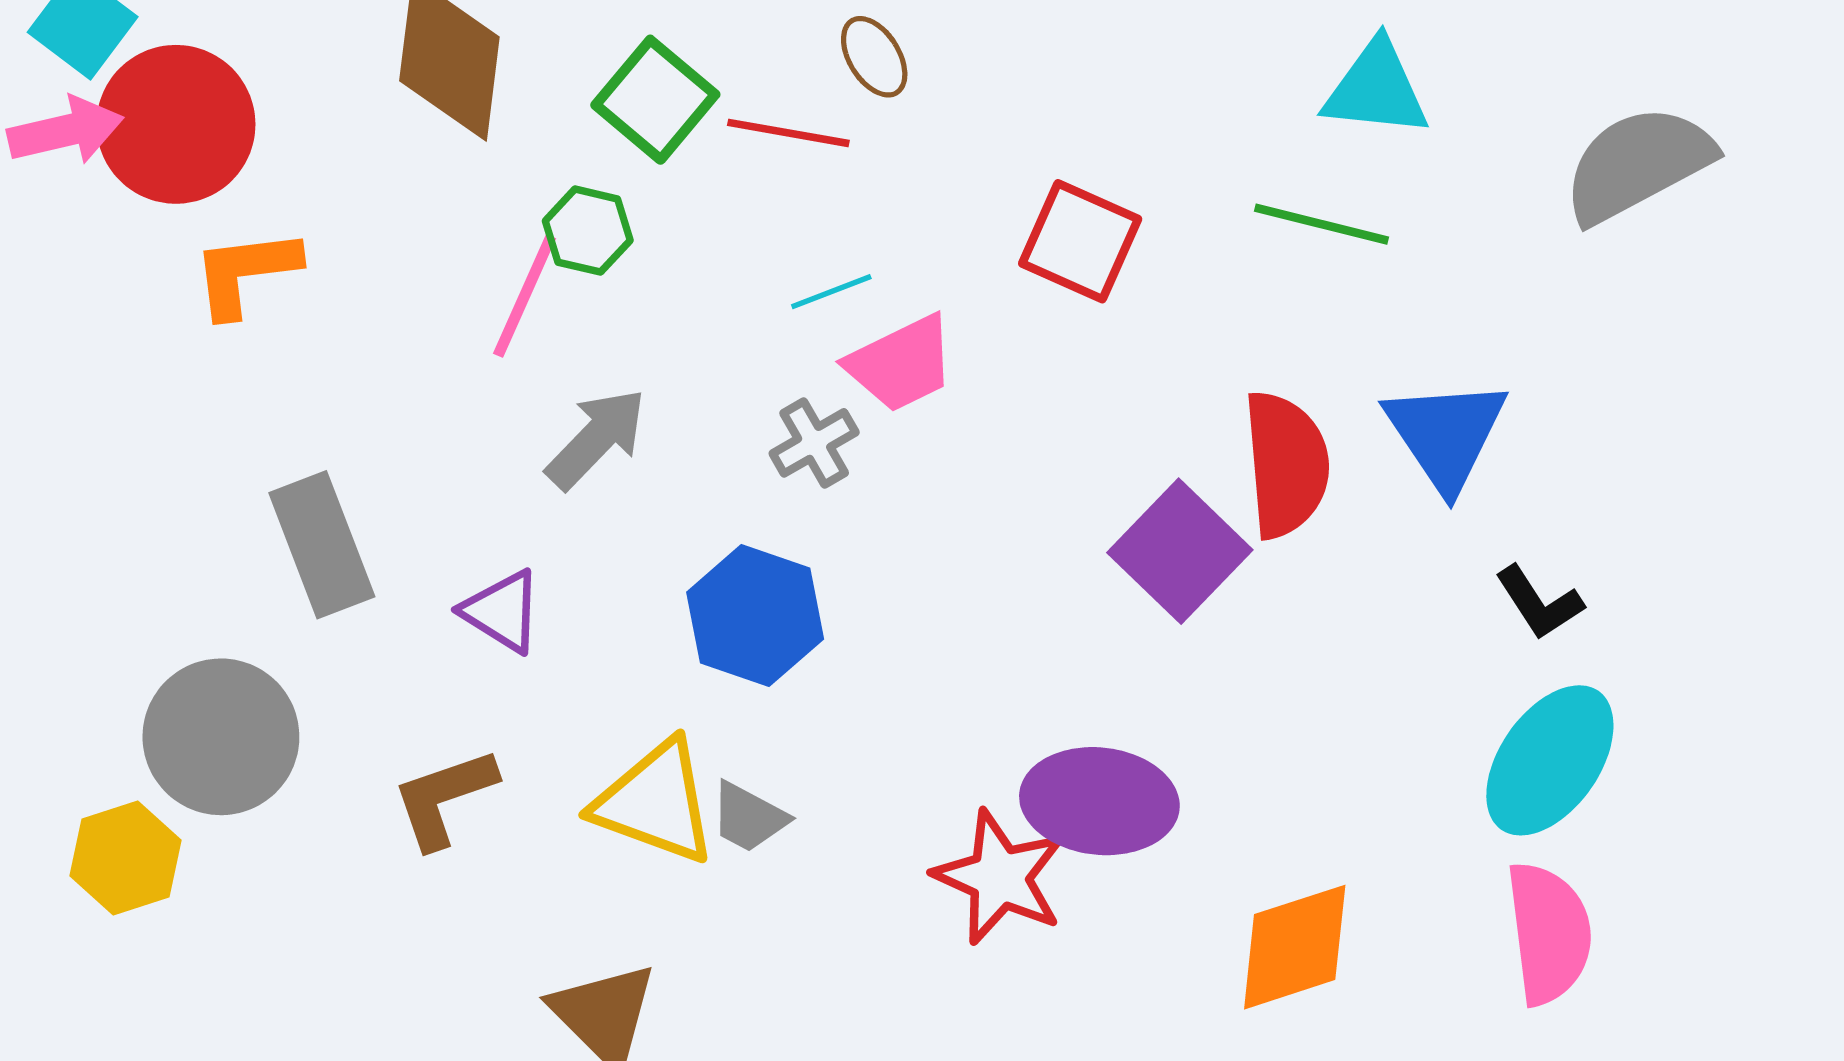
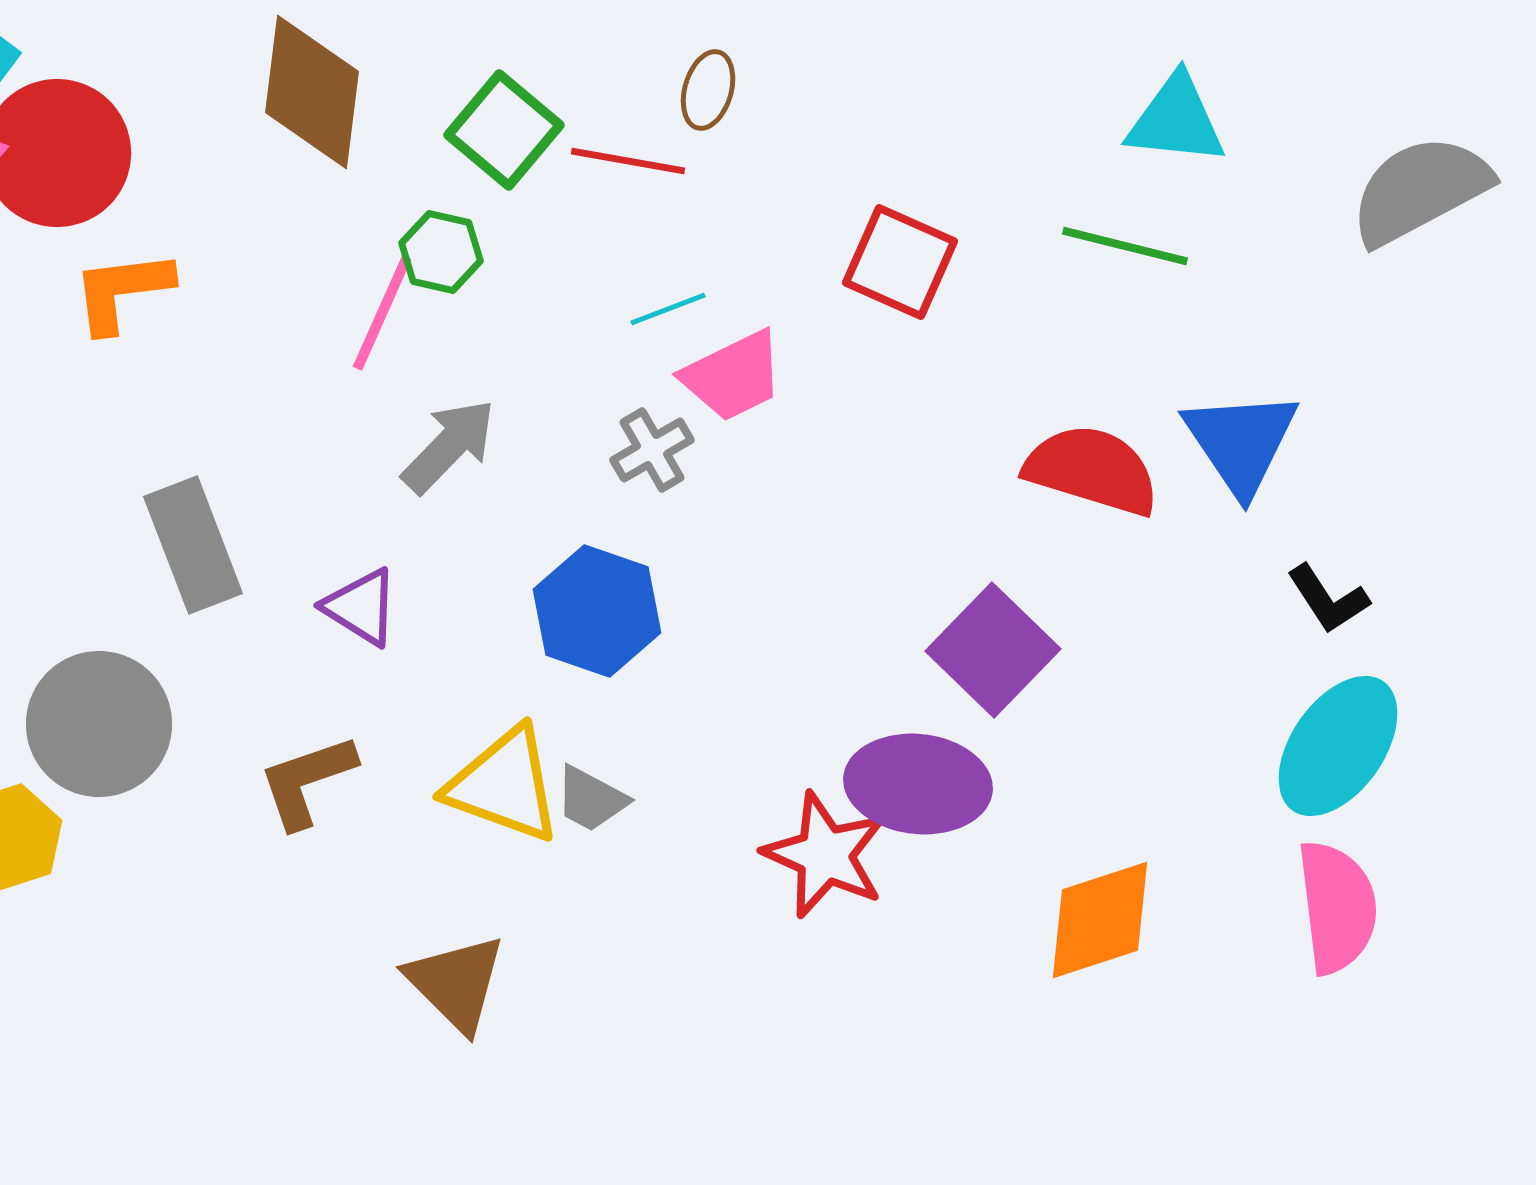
brown ellipse: (874, 57) -> (708, 90), turned 48
red semicircle: (1286, 464) -> (1092, 470), turned -68
purple square: (1180, 551) -> (993, 650), moved

